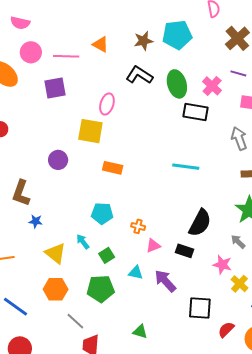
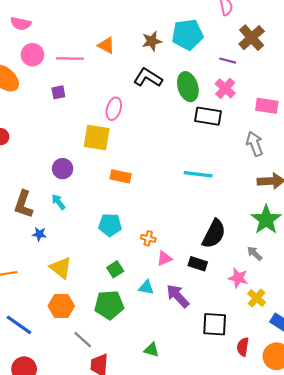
purple line: (238, 73) -> (228, 61), moved
purple square: (55, 88) -> (58, 92), size x0.6
cyan arrow: (83, 242) -> (58, 202), moved
red semicircle: (226, 330) -> (243, 347), turned -36

